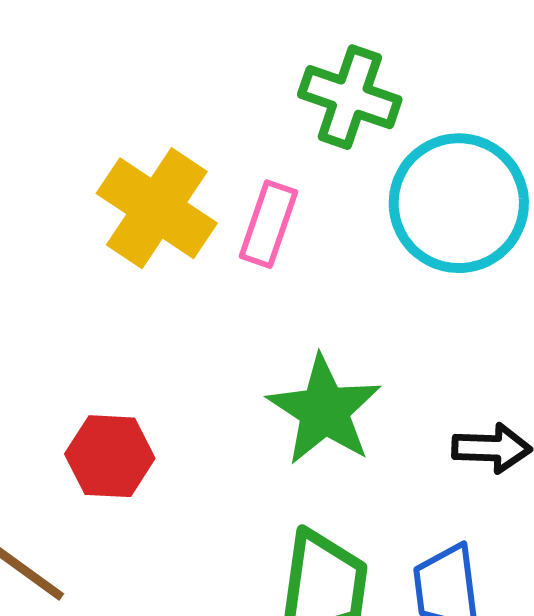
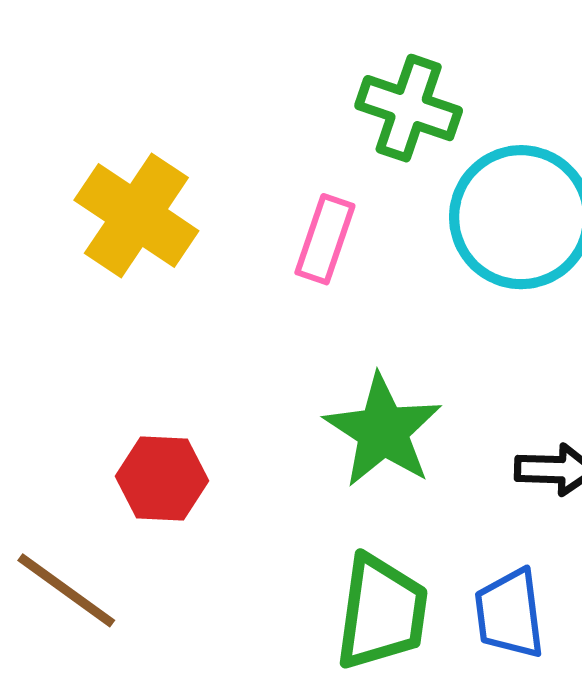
yellow cross: (157, 208) -> (136, 215), moved

